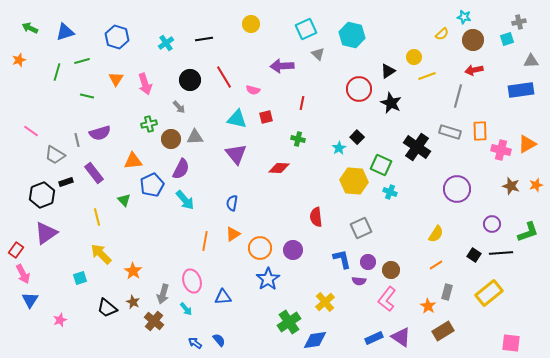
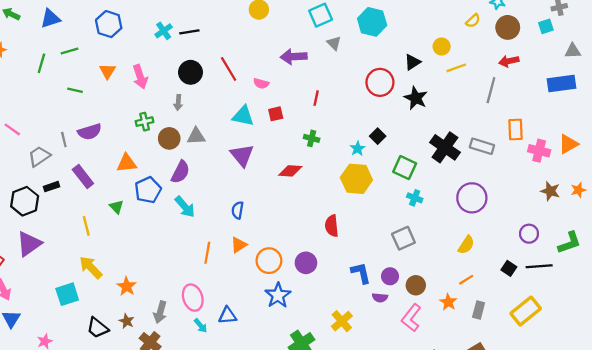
black line: (204, 39) -> (189, 32), moved
gray arrow: (179, 107) -> (178, 103), turned 48
gray rectangle: (450, 132) -> (482, 146), moved
gray trapezoid: (55, 155) -> (39, 156), turned 115
yellow hexagon: (354, 181) -> (356, 179), moved
purple circle: (457, 189) -> (472, 198), moved
gray square: (361, 228) -> (403, 238), moved
cyan square: (80, 278) -> (67, 294), size x1.5
orange star: (428, 306) -> (448, 302), moved
cyan arrow: (186, 309) -> (201, 326), moved

